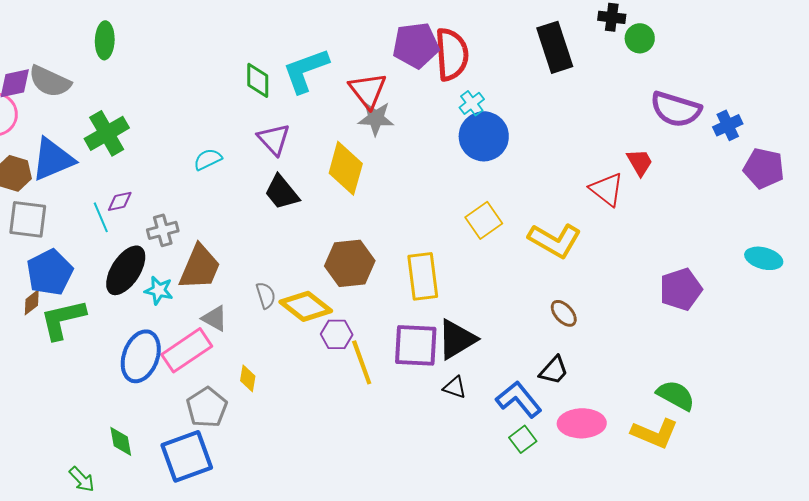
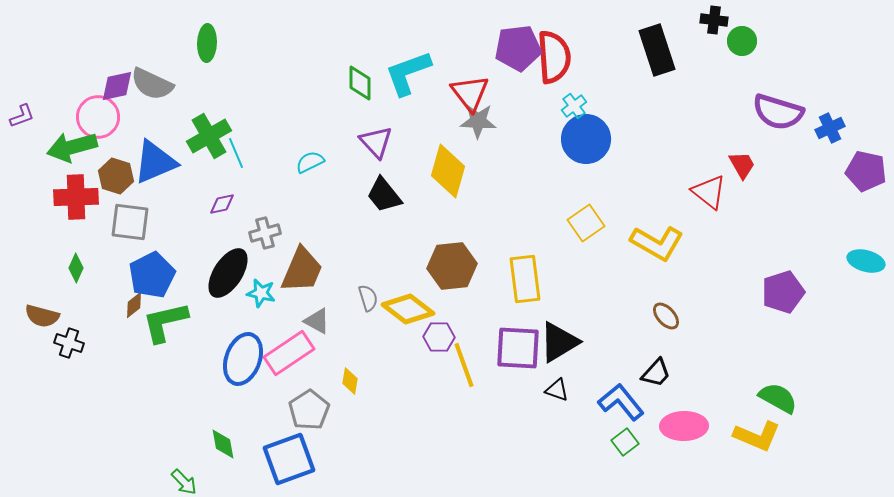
cyan line: (101, 217) -> (236, 153), moved

